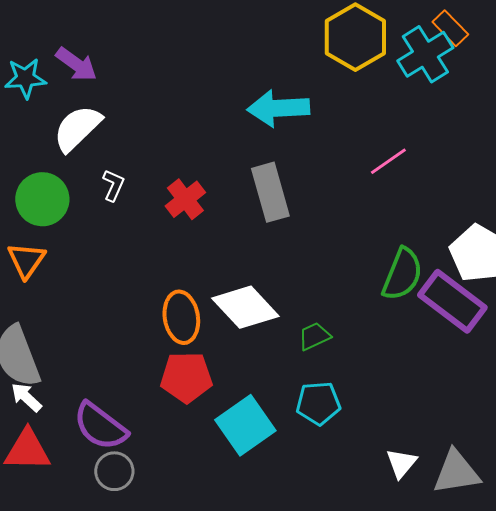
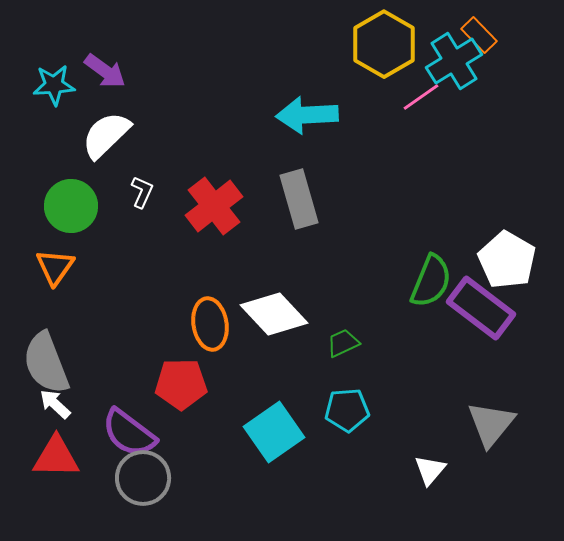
pink line: (388, 161) -> (421, 97), moved
red cross: (185, 199) -> (214, 206), size x1.4
red pentagon: (186, 377) -> (181, 384), moved
gray circle: (114, 471) -> (143, 478), size x1.4
gray triangle: (456, 472) -> (491, 424), moved, turned -42

